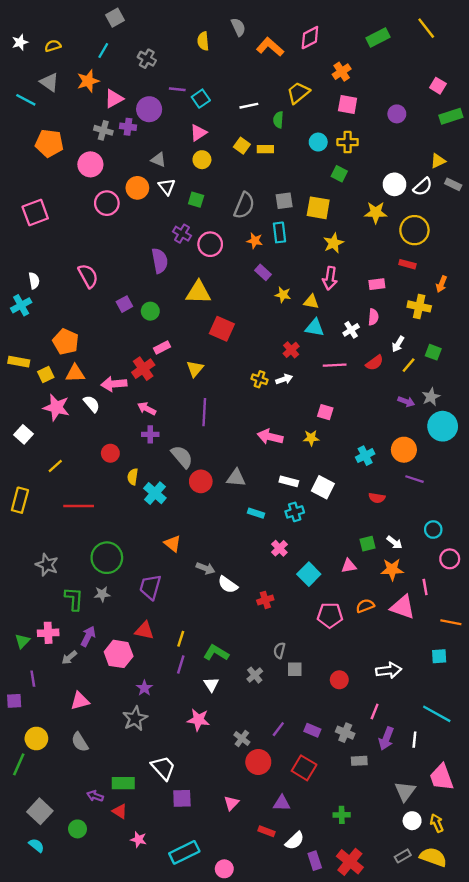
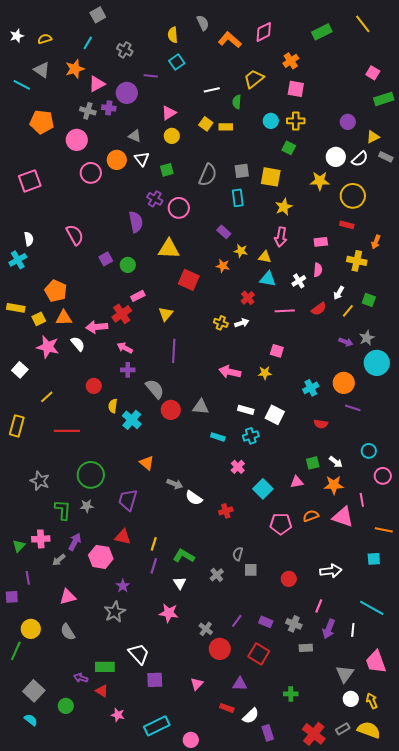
cyan square: (201, 99) -> (177, 62), moved
purple circle: (397, 114) -> (348, 122), moved
green square: (196, 200) -> (167, 170), turned -32
orange star: (255, 241) -> (223, 266), moved
red cross: (350, 862) -> (314, 734), moved

